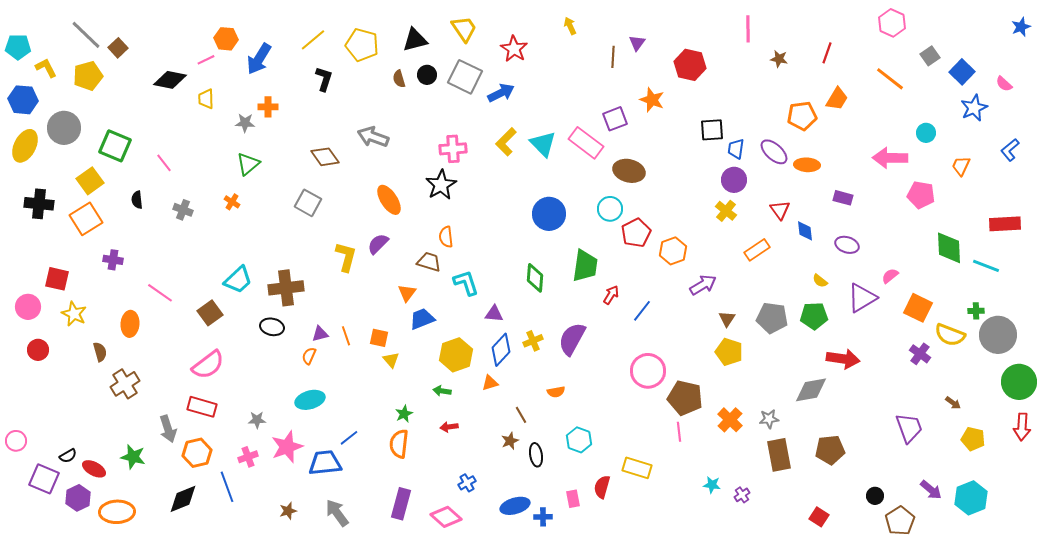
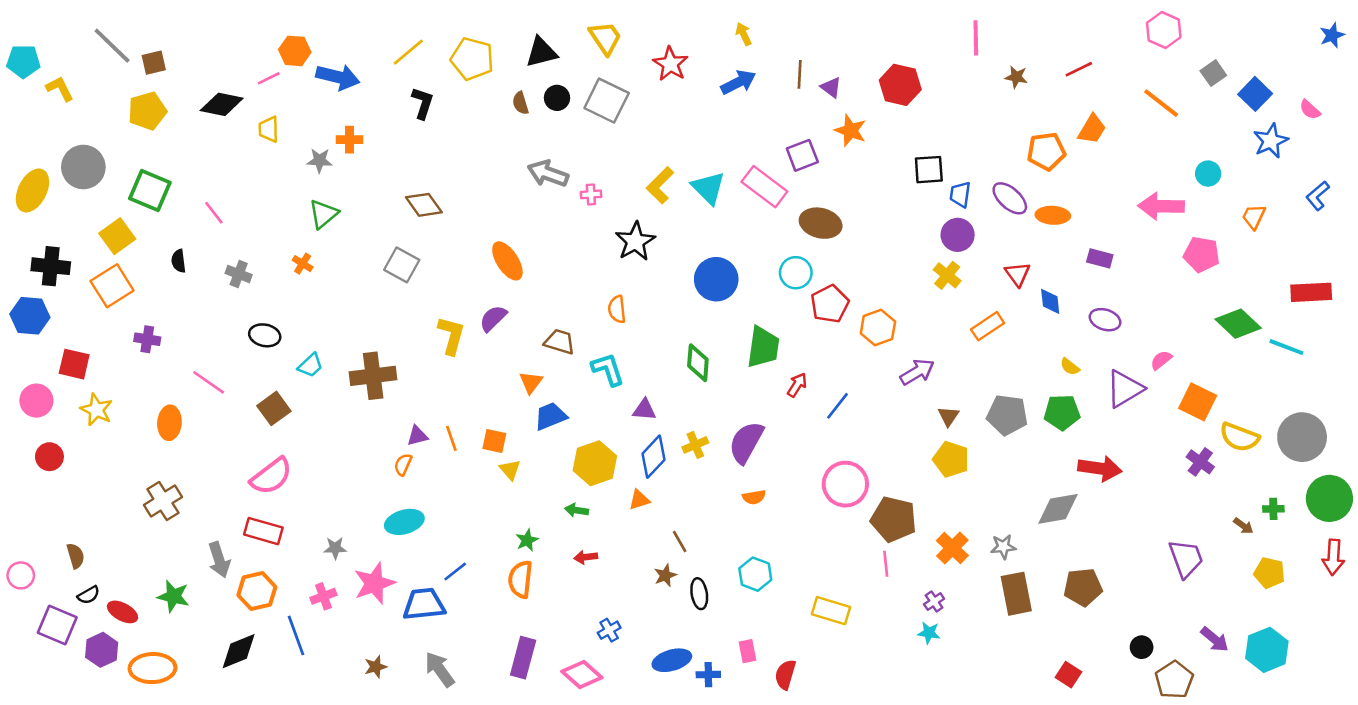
purple triangle: (637, 43) -> (831, 87), moved, turned -30
brown square: (118, 48) -> (154, 63), turned 30
red line: (827, 53) -> (1079, 69), turned 45
blue arrow: (259, 59) -> (338, 77), turned -108
yellow pentagon: (88, 76) -> (147, 111), moved
blue arrow: (501, 93) -> (738, 82), moved
blue hexagon: (23, 100) -> (30, 316), moved
gray arrow: (373, 137) -> (548, 174), moved
pink cross: (453, 149) -> (591, 194), size x0.6
black star: (441, 185) -> (635, 241), moved
orange semicircle: (446, 237) -> (617, 309), moved
green diamond: (949, 248) -> (1238, 324), turned -44
cyan trapezoid: (238, 280) -> (310, 365), size x0.7
green cross: (976, 311) -> (1273, 509), moved
black ellipse: (272, 327) -> (265, 335), moved
brown semicircle: (100, 352) -> (76, 556), moved
orange semicircle: (556, 392) -> (754, 497), moved
red semicircle: (602, 487) -> (785, 675), moved
purple cross: (742, 495) -> (934, 602), moved

